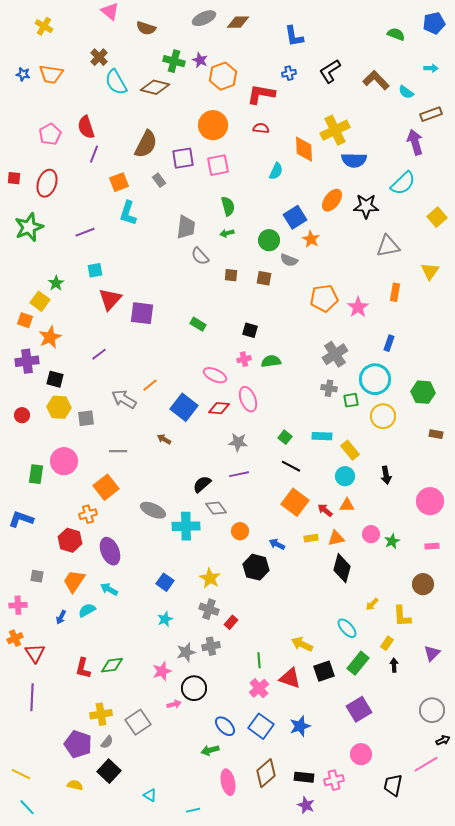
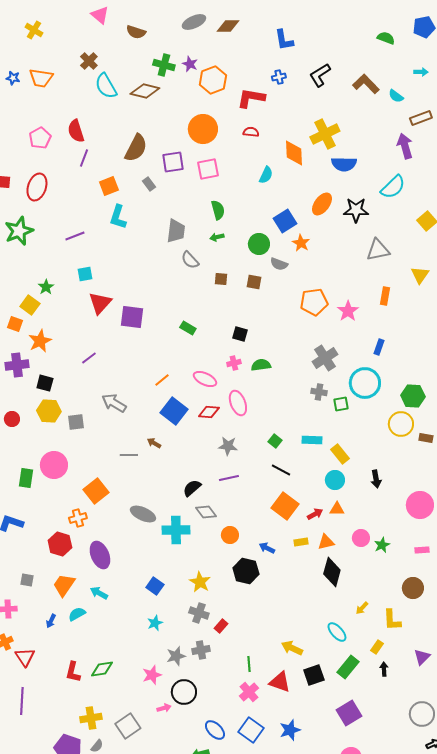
orange line: (150, 385) -> (162, 380), moved
yellow circle: (383, 416) -> (401, 424), moved
gray line: (118, 451) -> (129, 455), moved
red arrow: (325, 510) -> (315, 514), turned 112

